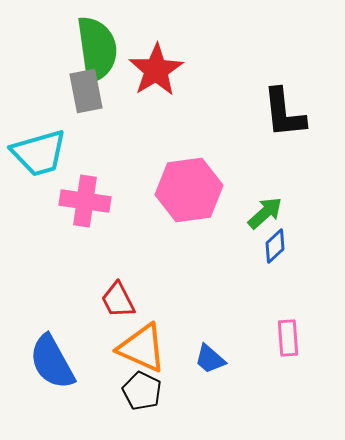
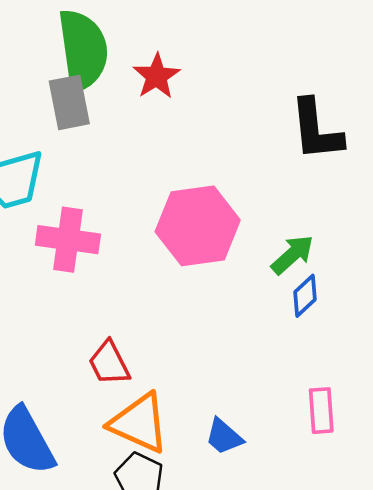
red star: (156, 70) -> (157, 76), size x0.7

